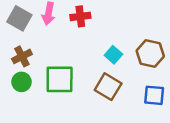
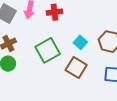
green square: (60, 79) -> (48, 50), moved, turned -30

